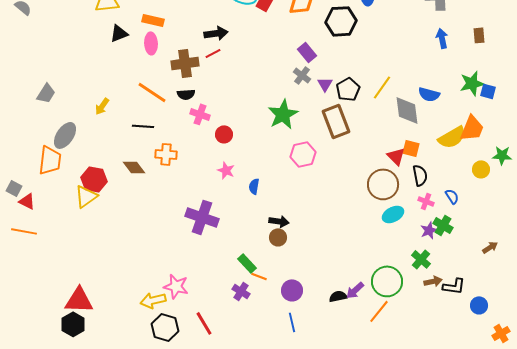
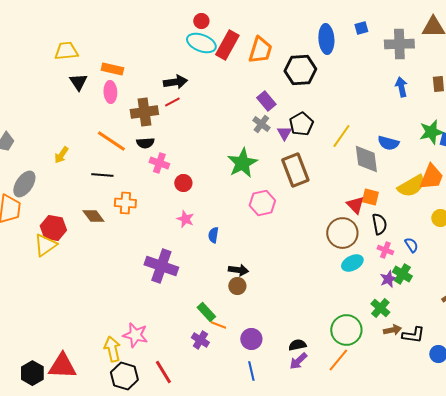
black triangle: (119, 33) -> (78, 82), turned -42
black pentagon: (348, 89) -> (301, 124), moved
purple arrow: (355, 290) -> (298, 361), moved
red triangle: (79, 300) -> (62, 366), moved
yellow arrow: (153, 300) -> (112, 349), turned 90

